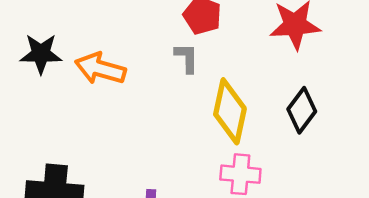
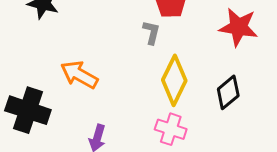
orange arrow: (100, 69) -> (79, 75), moved

